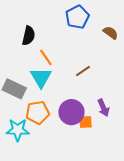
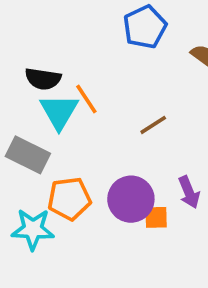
black semicircle: (29, 36) -> (43, 79), moved, turned 84
cyan triangle: (41, 78) -> (59, 112), moved

